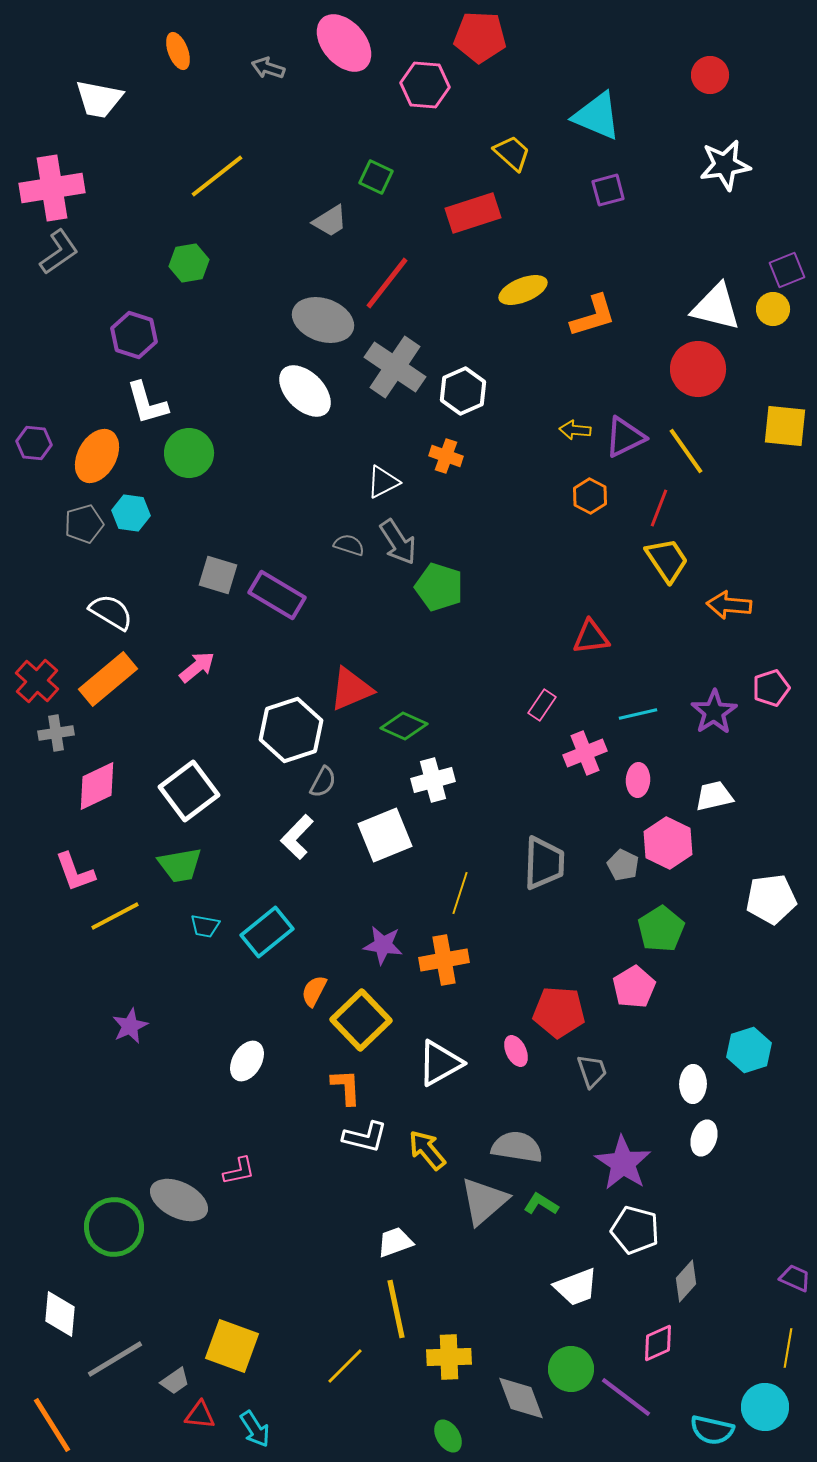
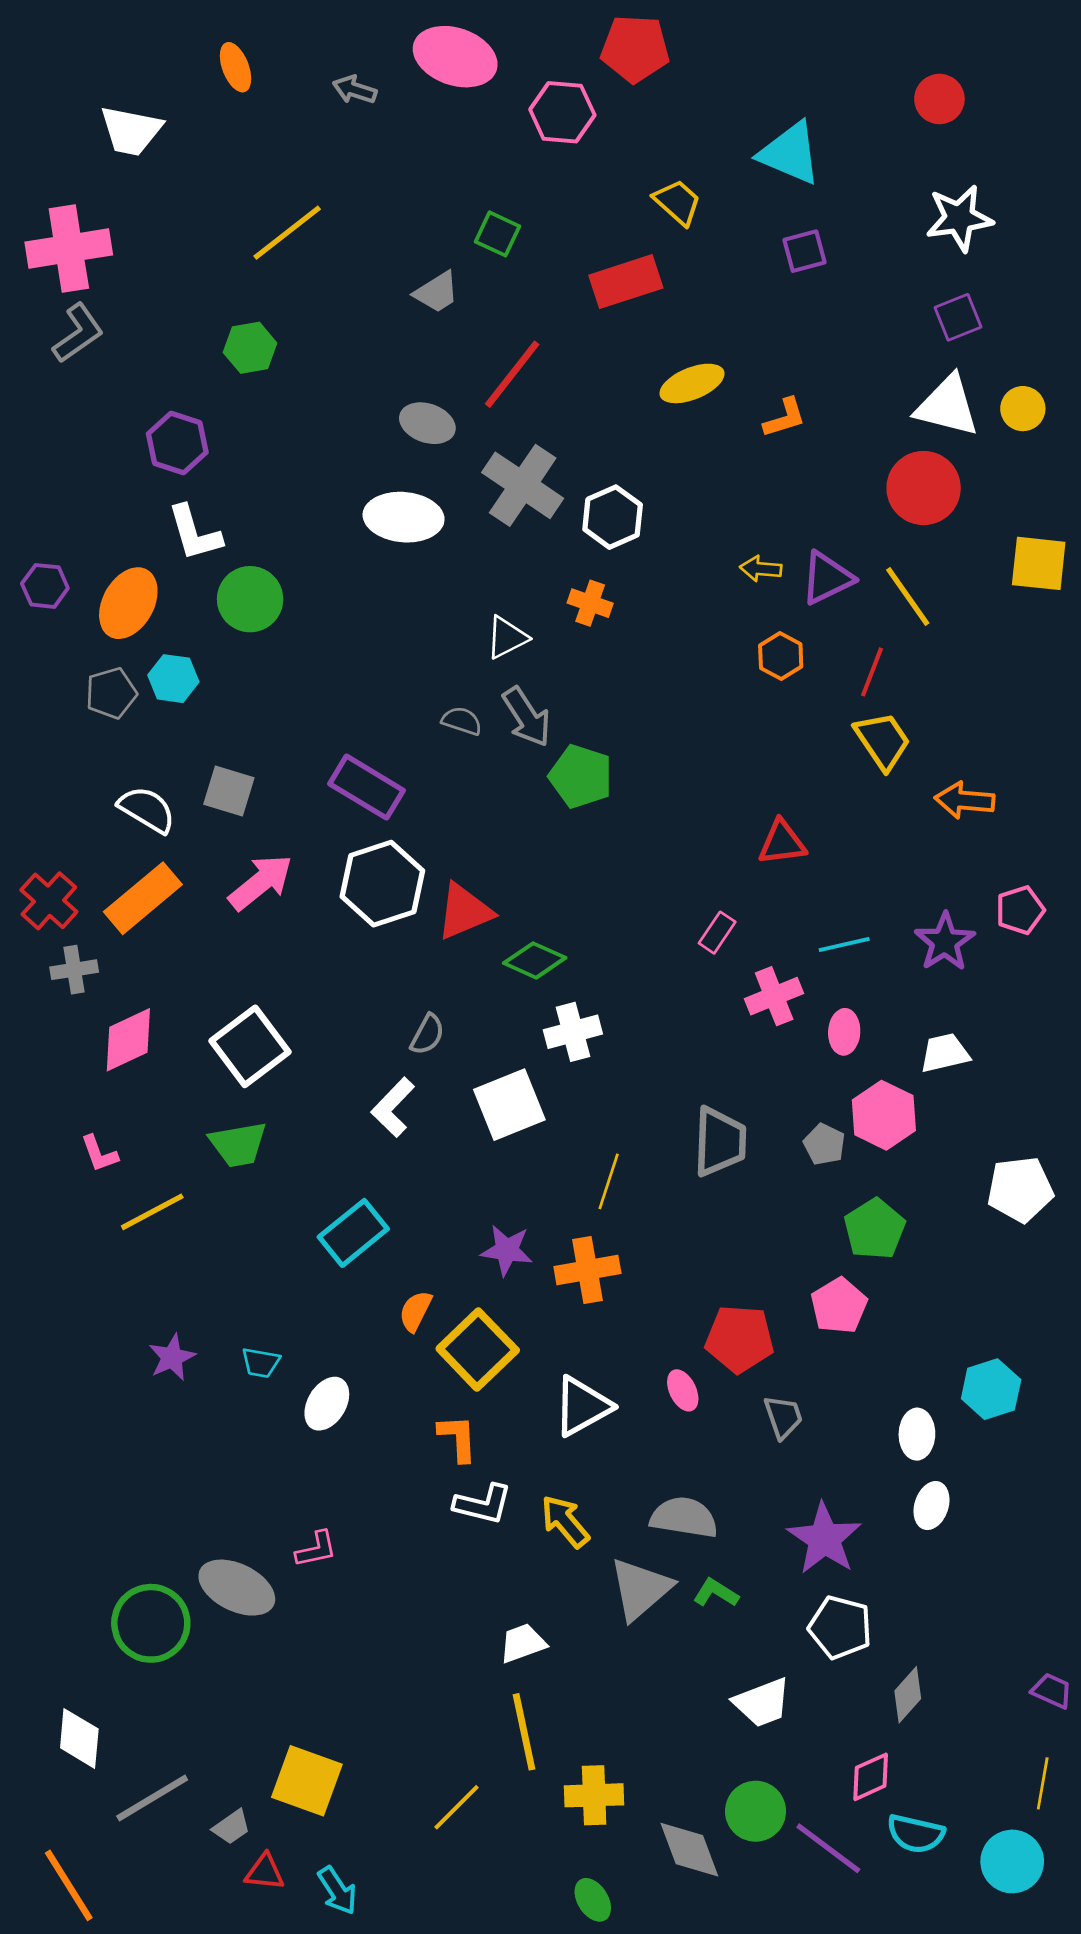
pink ellipse: (344, 43) -> (455, 57), turned -30
purple square: (787, 270) -> (958, 317), moved
orange L-shape: (593, 316) -> (785, 418), size x0.7
gray ellipse: (323, 320) -> (427, 423), size x0.7
white ellipse: (305, 391) -> (404, 517), turned -40
gray square: (218, 575) -> (229, 791), moved
pink arrow: (197, 667) -> (261, 882), size x1.4
white hexagon: (291, 730) -> (382, 884), moved
pink L-shape: (75, 872) -> (99, 1154), size x0.7
cyan trapezoid: (205, 926) -> (261, 1363), moved
cyan semicircle: (712, 1430) -> (916, 1834), moved

